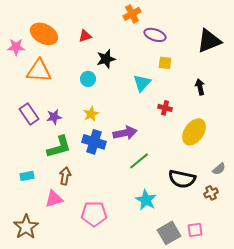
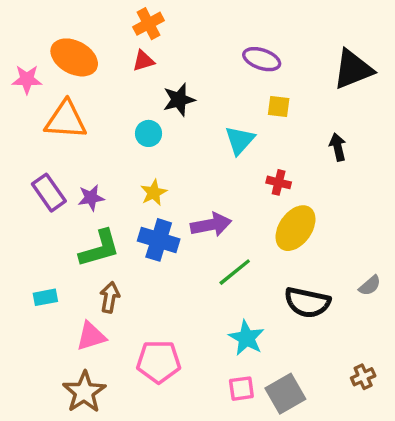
orange cross: (132, 14) -> (149, 24), moved
yellow ellipse: (194, 132) -> (295, 228), moved
brown cross: (211, 193) -> (363, 377), moved
brown star: (26, 227) -> (84, 392), moved
pink square: (195, 230) -> (241, 389), moved

